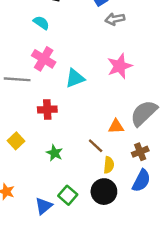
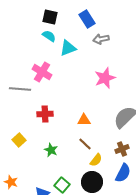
cyan semicircle: (41, 23) -> (49, 36), moved
cyan triangle: (75, 78) -> (68, 48), moved
orange triangle: (116, 126) -> (84, 120), moved
yellow semicircle: (109, 165) -> (96, 160), turned 32

